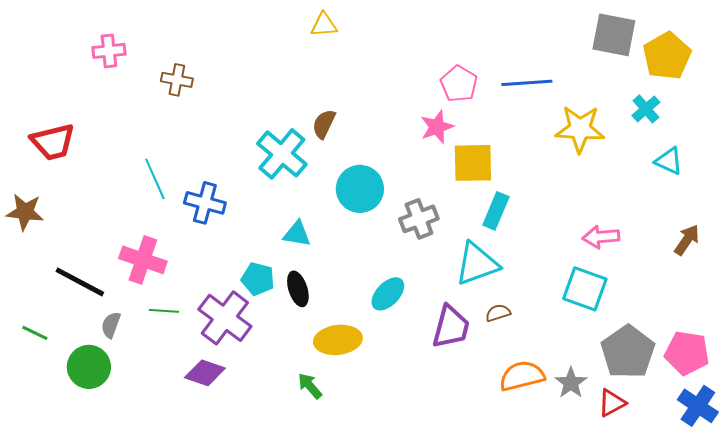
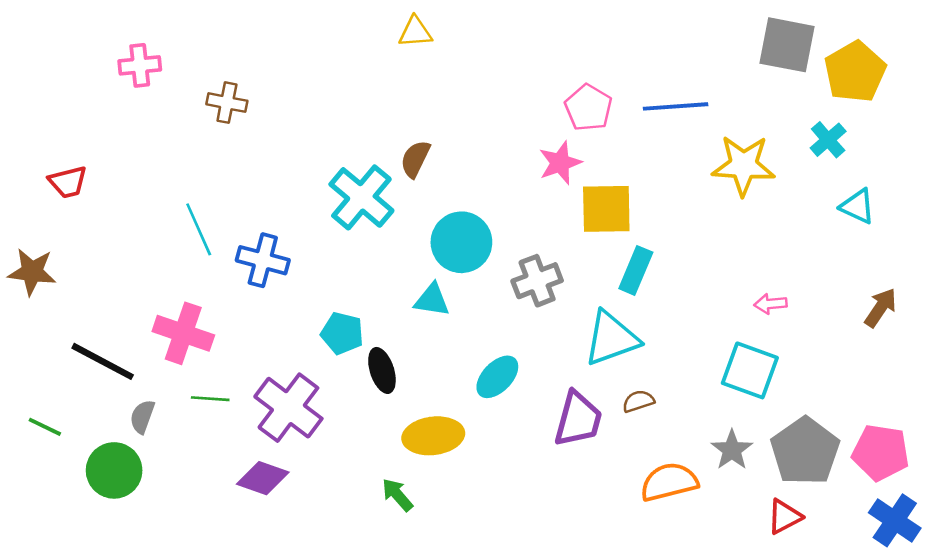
red trapezoid: (53, 142) -> (68, 182), size x0.7
cyan triangle: (297, 234) -> (432, 300), moved
pink arrow: (601, 237) -> (770, 304), size x0.7
cyan pentagon: (258, 279) -> (342, 333), moved
gray star: (571, 383) -> (732, 450), moved

